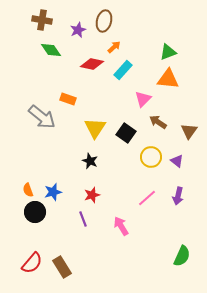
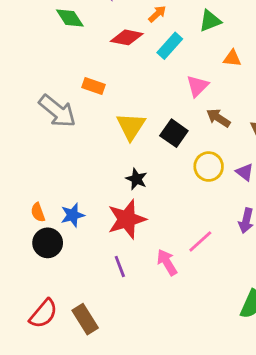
green triangle: (168, 52) -> (210, 21), moved
orange triangle: (168, 79) -> (232, 58), size x0.6
black star: (90, 161) -> (136, 179), moved
red star: (92, 195) -> (127, 219), size x1.8
pink line: (147, 198) -> (200, 241), moved
purple line: (83, 219) -> (120, 266), moved

